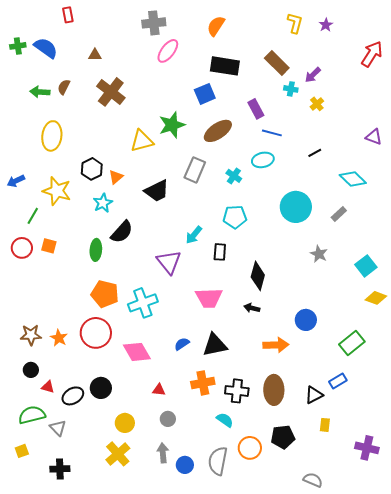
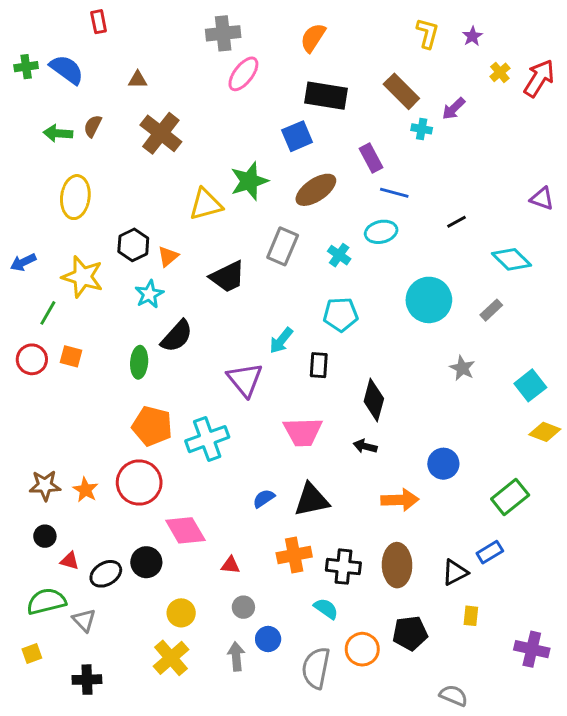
yellow cross: (317, 104) -> (500, 72), moved
pink diamond: (137, 352) -> (185, 530), moved
blue circle: (185, 465) -> (268, 639), moved

